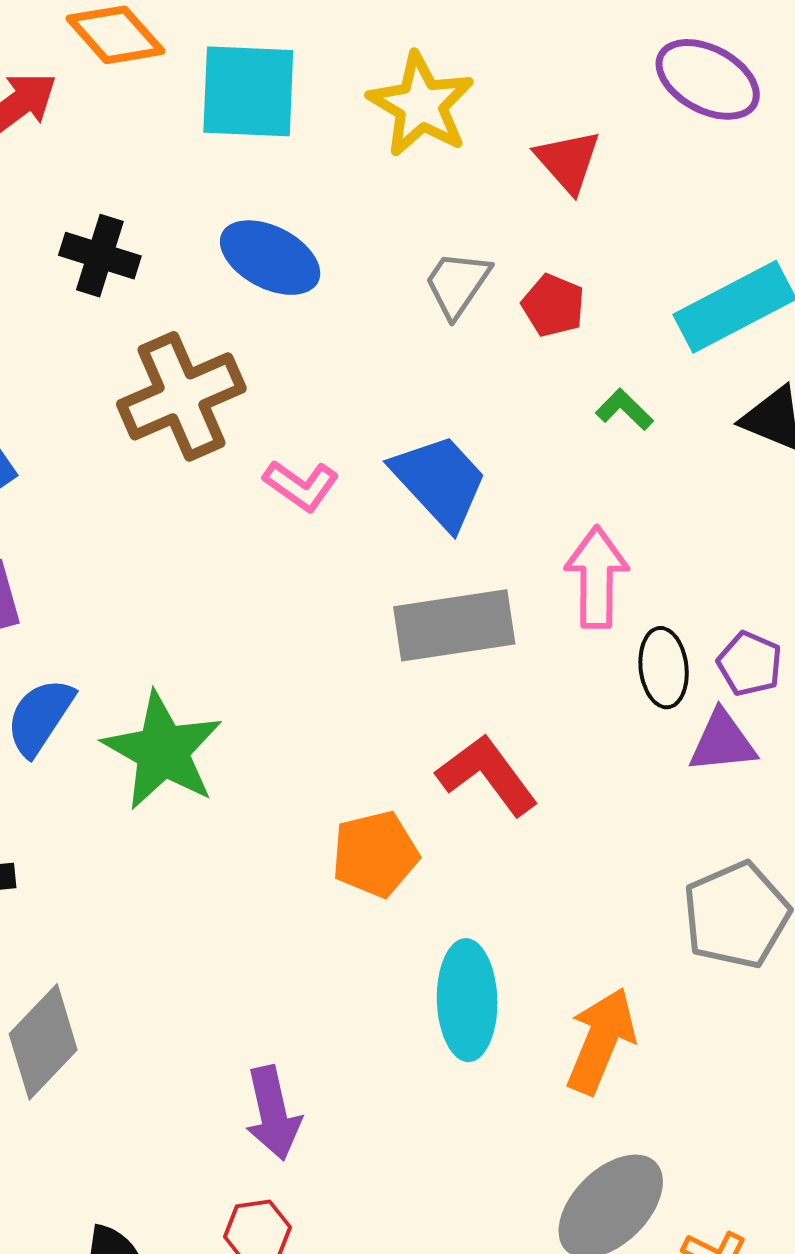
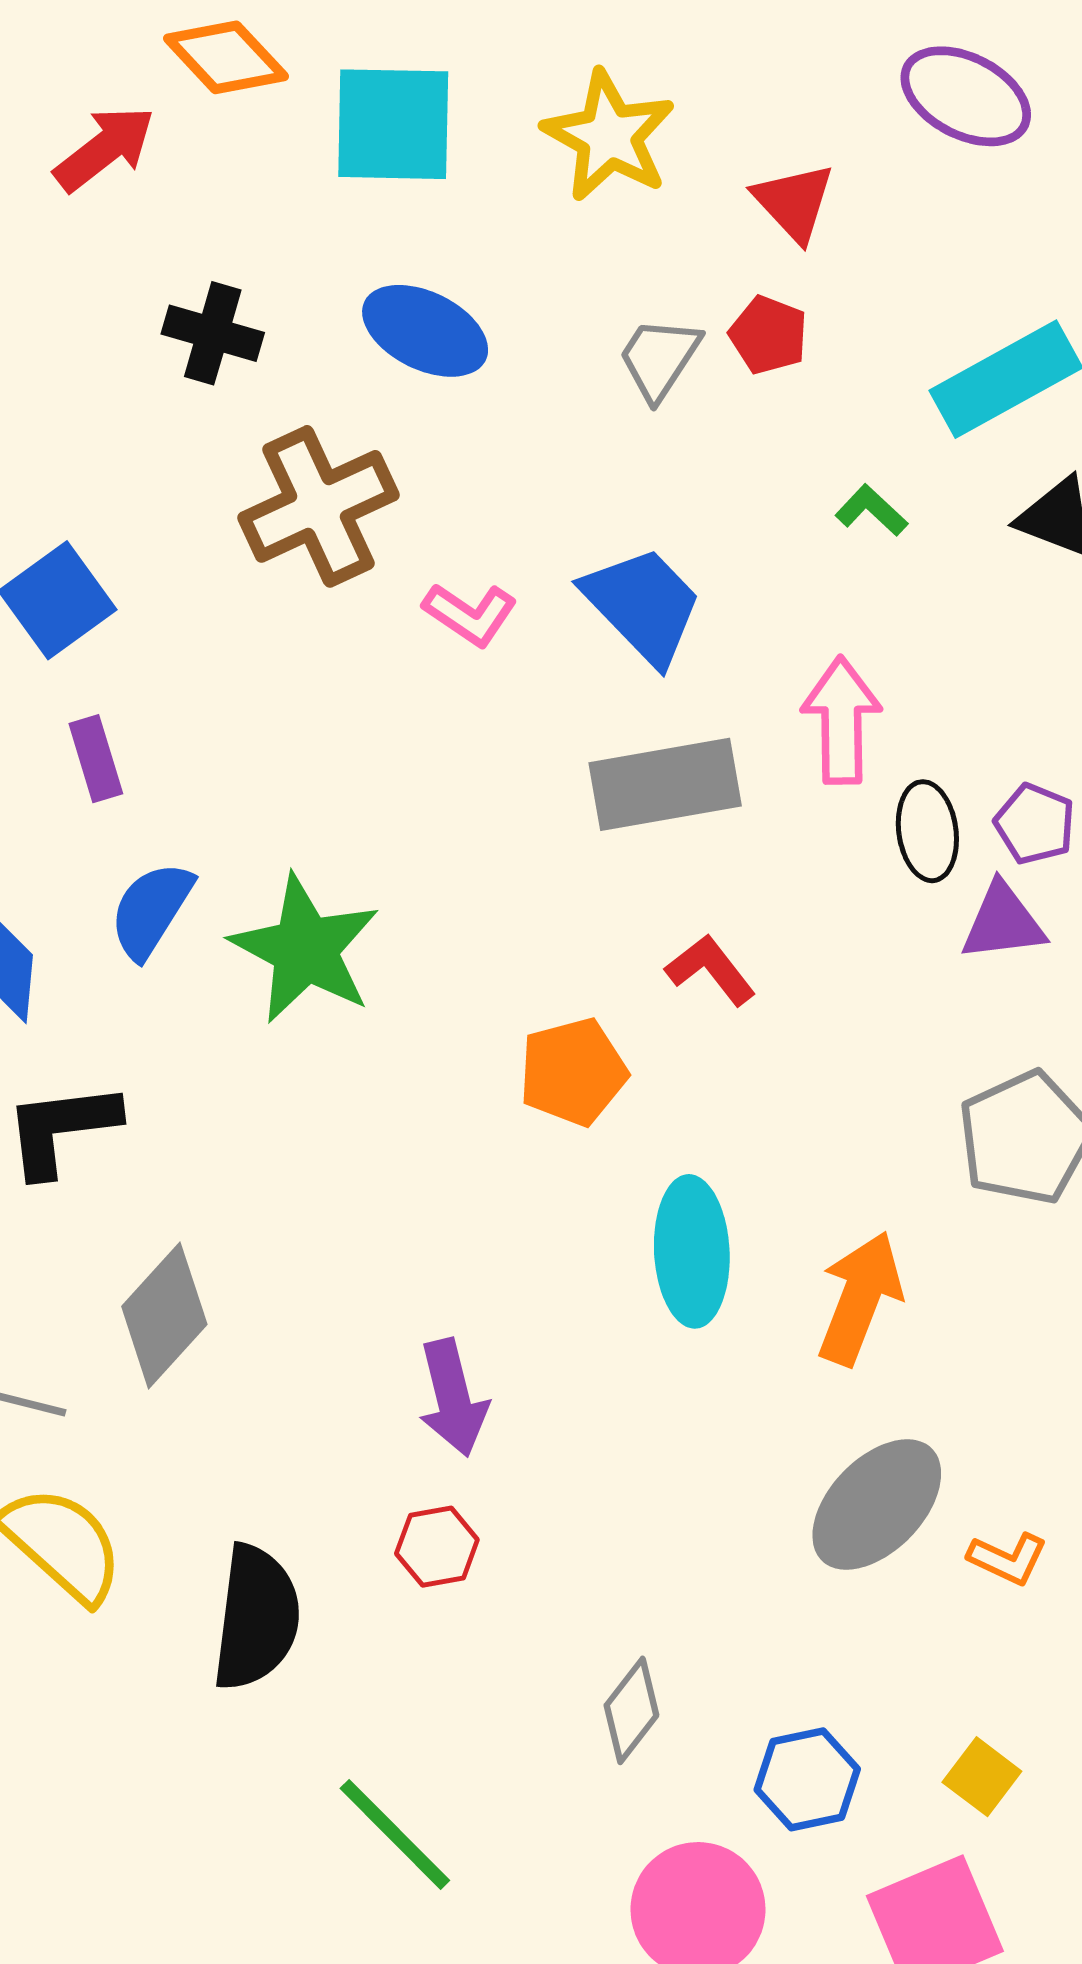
red pentagon: (553, 305) -> (768, 335), moved
red L-shape: (487, 775) -> (711, 970), size x0.7

